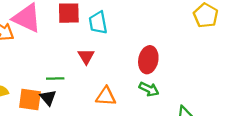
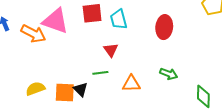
red ellipse: (148, 60) -> (164, 27), moved
green line: (55, 78) -> (100, 73), moved

